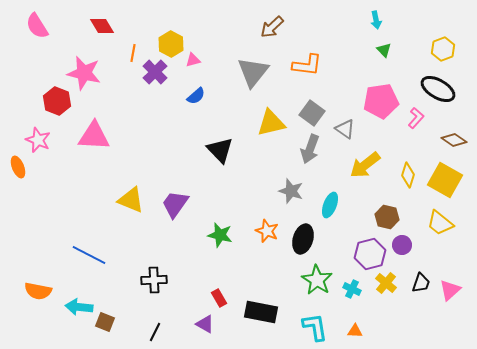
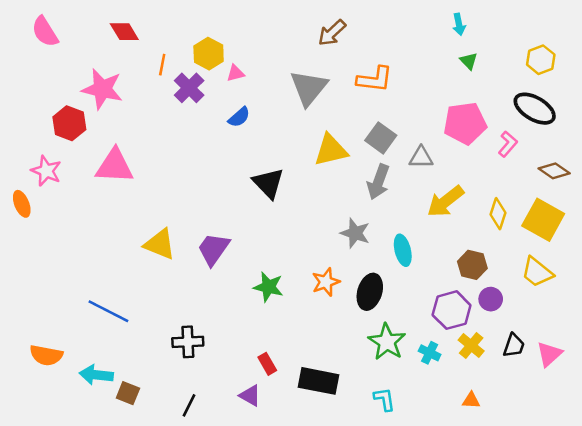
gray triangle: (345, 129) -> (421, 157), turned -35
cyan ellipse: (330, 205) -> (403, 250), turned -35
orange star: (267, 231) -> (326, 282), turned 30
cyan L-shape: (315, 327) -> (384, 399), size x0.7
orange triangle: (355, 331) -> (471, 400), moved

